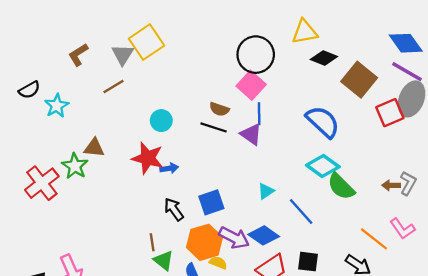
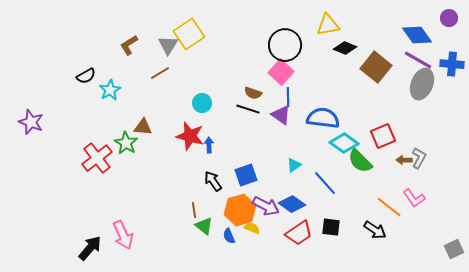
red square: (390, 113) -> (383, 136), moved
blue semicircle: (323, 122) -> (323, 118), moved, turned -36
blue arrow: (169, 168) -> (209, 145), turned -84

